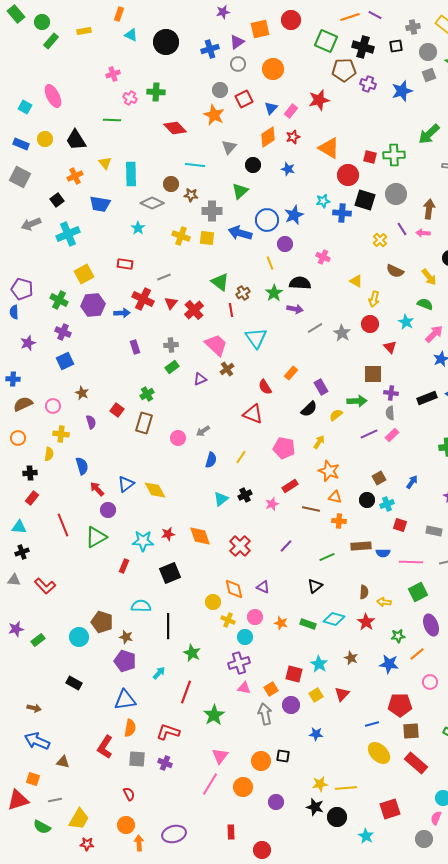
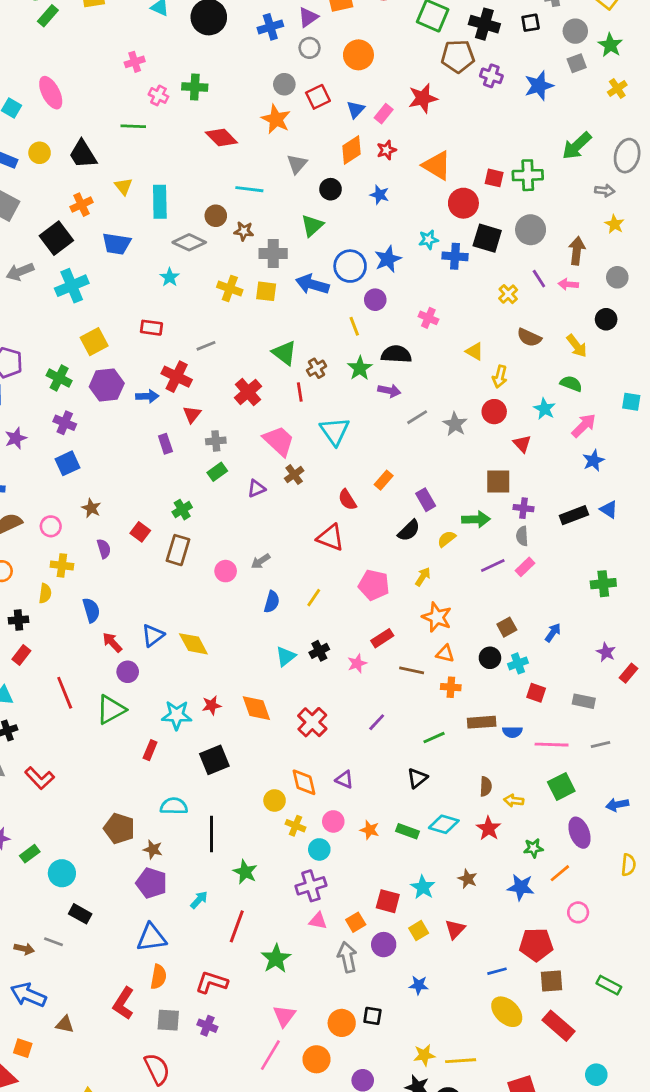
black square: (57, 200) -> (56, 238), size x1.6
red triangle: (171, 303) -> (192, 414), moved
cyan circle: (79, 637) -> (62, 873), moved
red semicircle: (129, 794) -> (157, 1069), size x1.6
gray line: (55, 800) -> (54, 942), moved, turned 32

